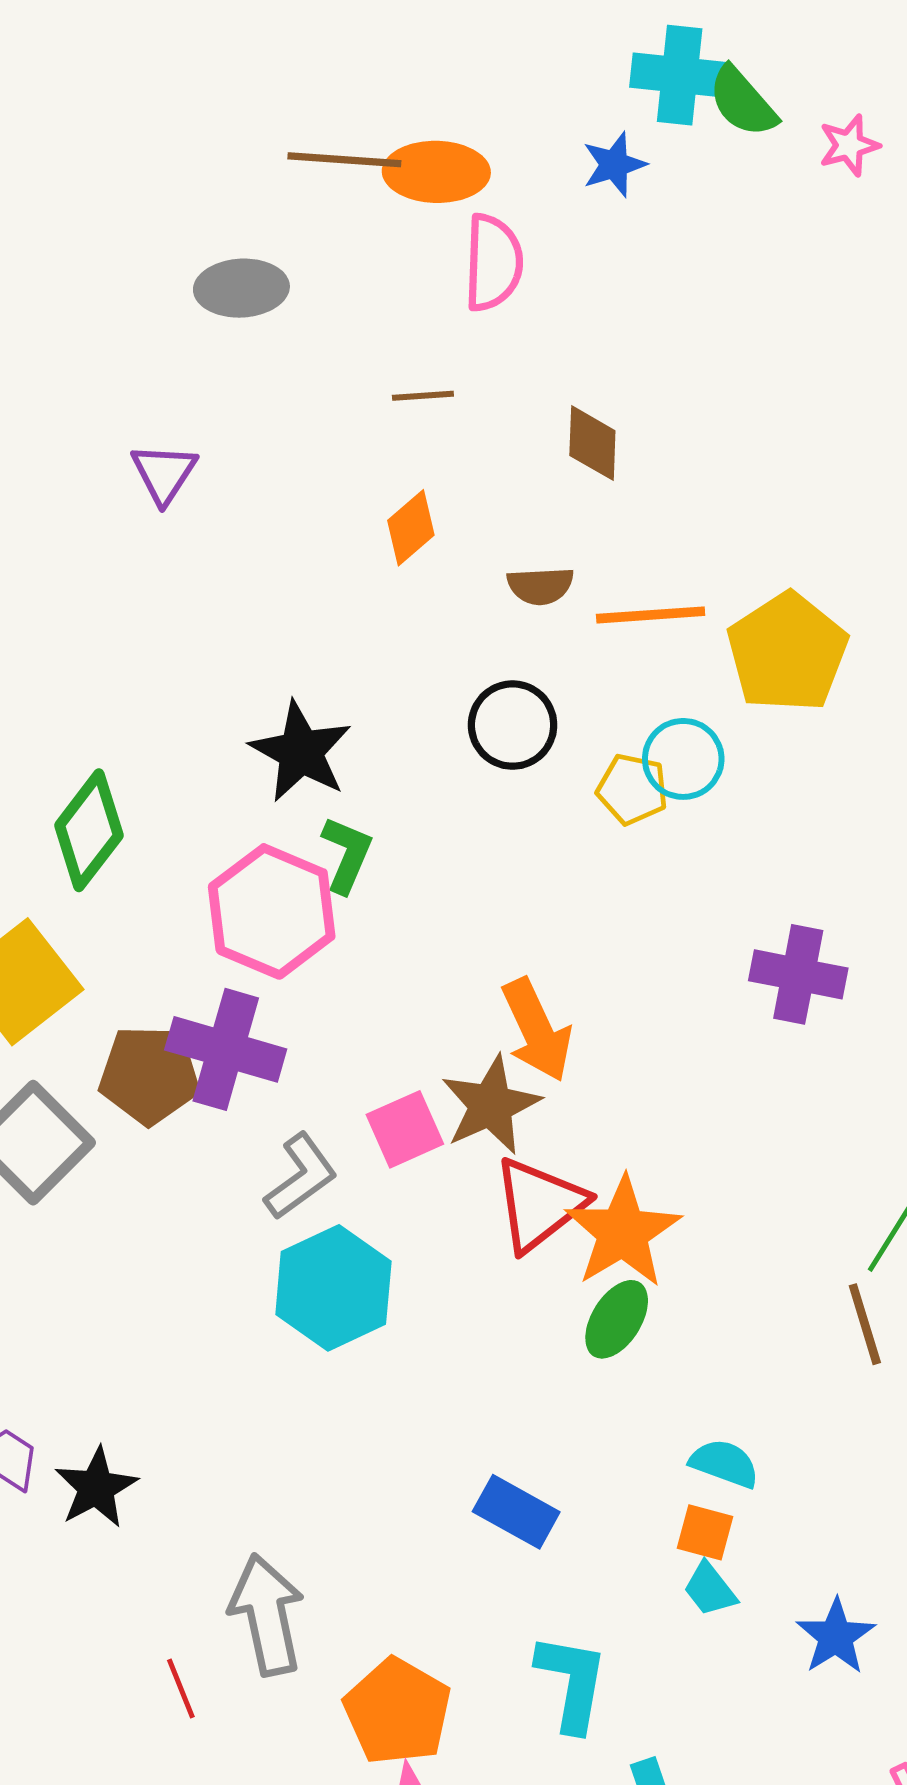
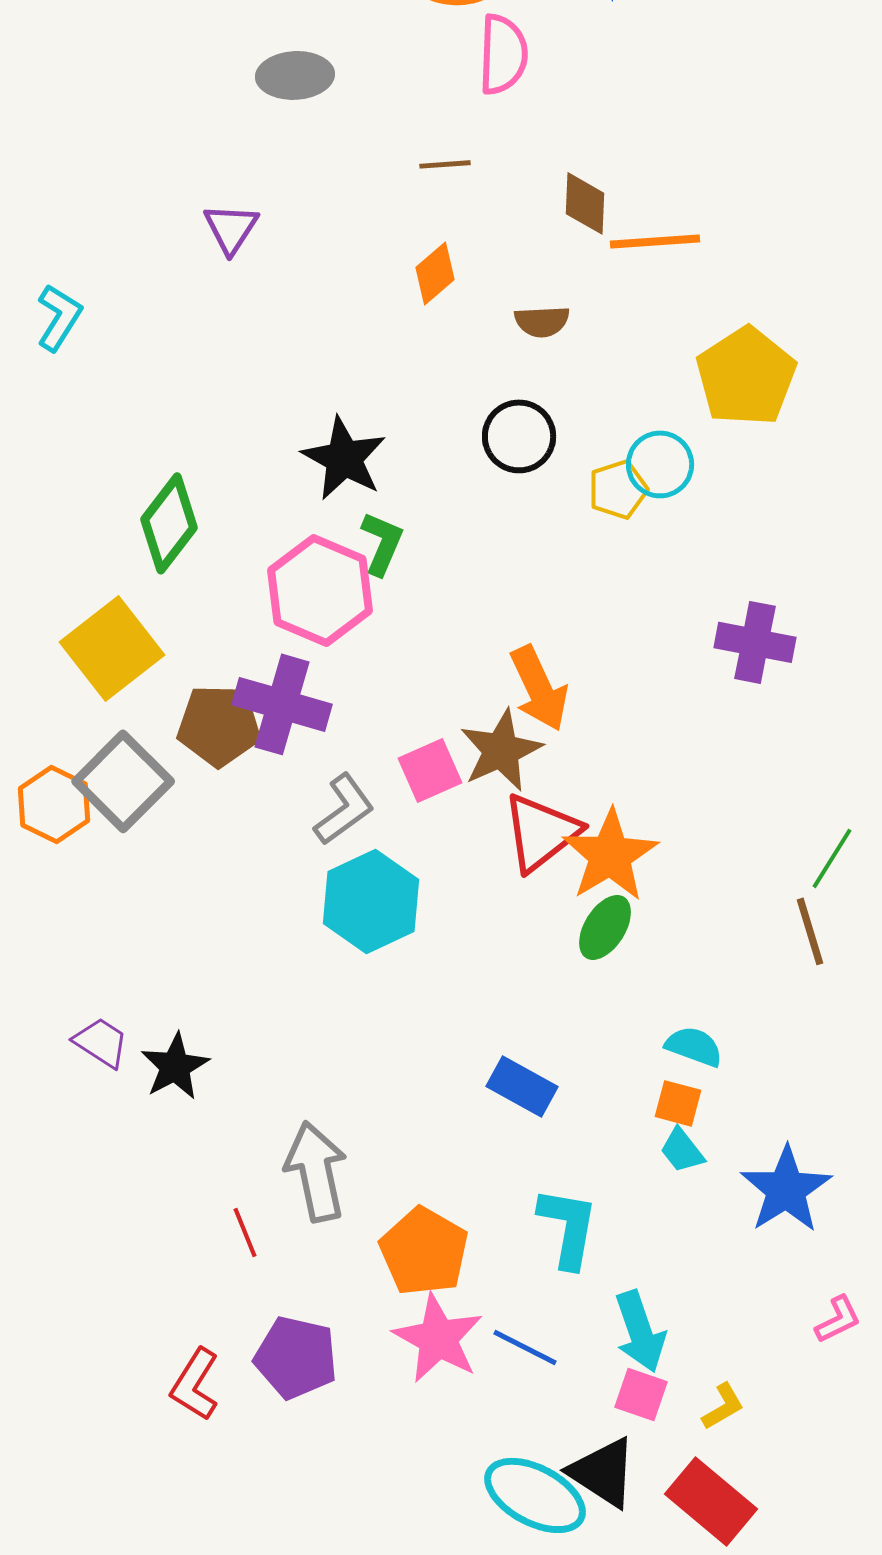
orange line: (651, 615) -> (655, 241), moved
yellow pentagon: (632, 789) -> (618, 489), turned -30
blue star: (836, 1636) -> (786, 1189), size x1.4

